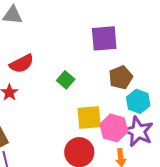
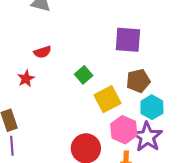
red semicircle: (22, 64) -> (42, 52), size x0.7
yellow square: (89, 118) -> (107, 99), moved, turned -32

